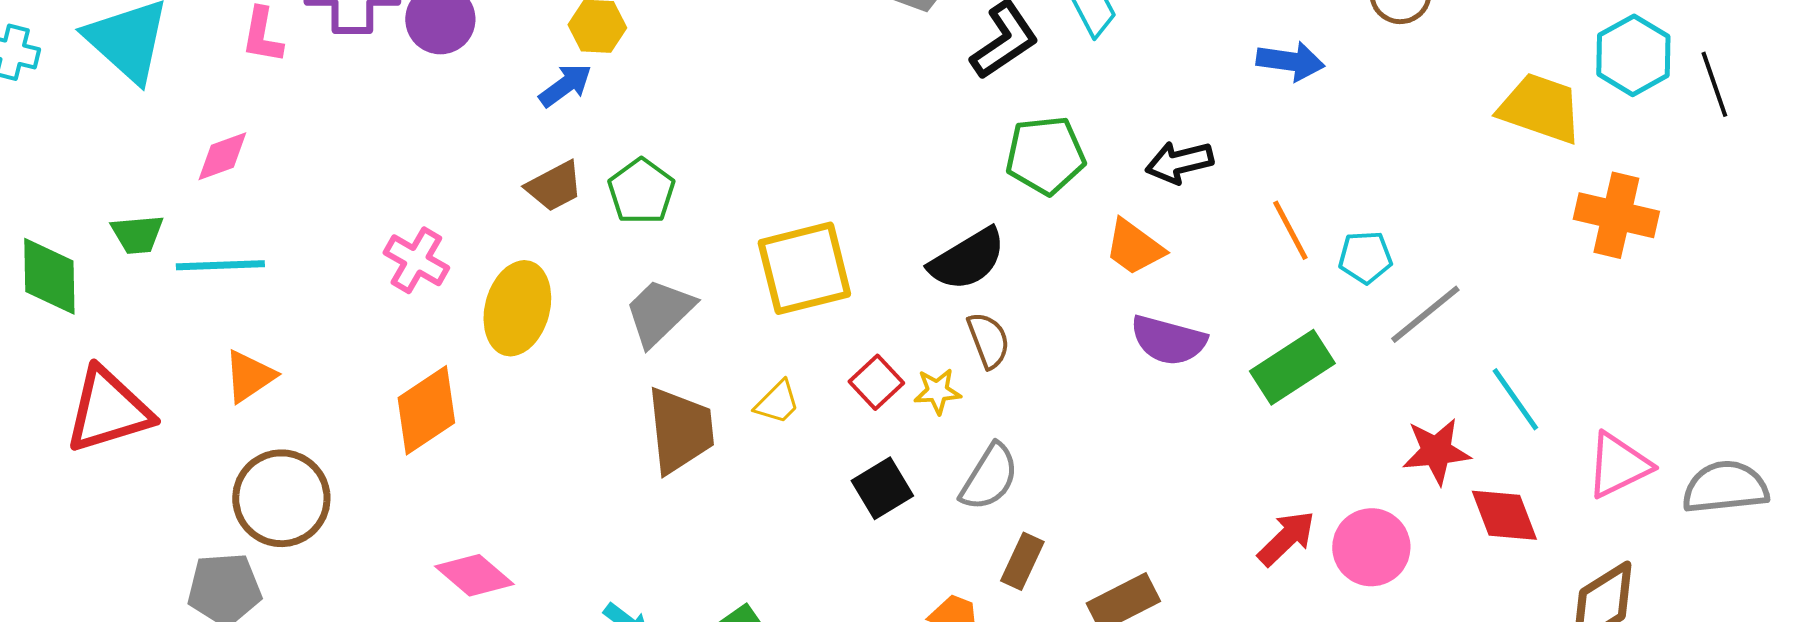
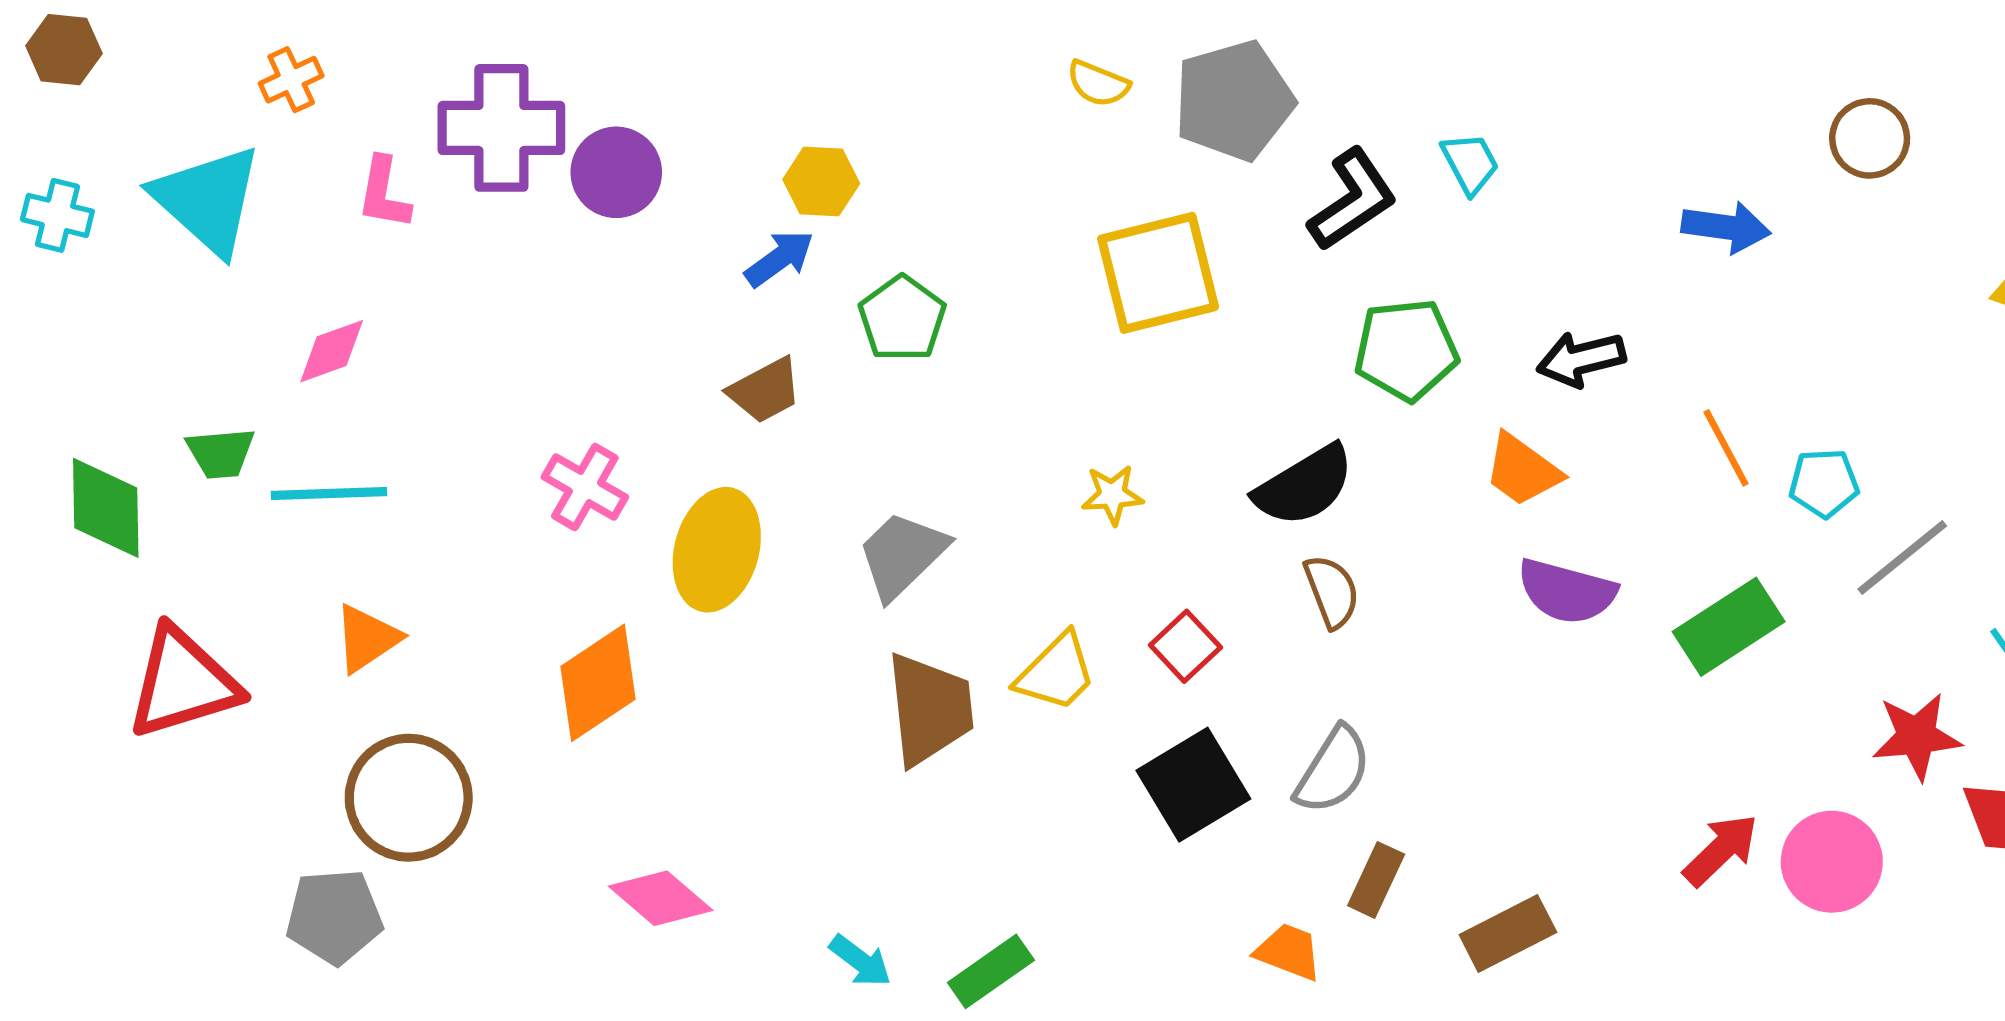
green pentagon: (641, 191) -> (902, 319), moved
yellow square: (804, 268) -> (1158, 273), moved
yellow star: (937, 391) -> (1112, 495), moved
yellow trapezoid: (777, 402) -> (1056, 672), size x1.4
black square: (882, 488) -> (1193, 785), size x1.4

